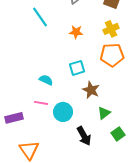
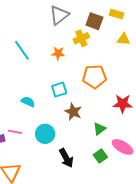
cyan line: (40, 17) -> (22, 50), moved
yellow cross: (111, 29) -> (81, 38), moved
pink line: (41, 103) -> (15, 132), moved
green triangle: (104, 113) -> (99, 129), moved

